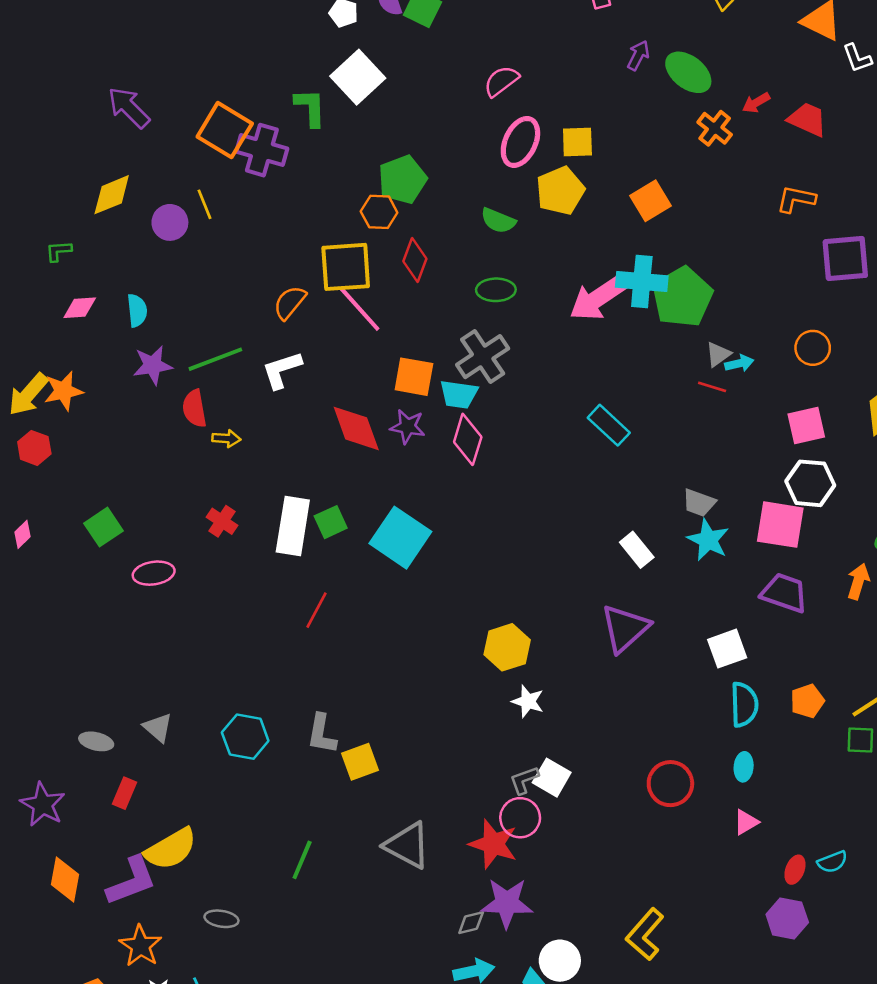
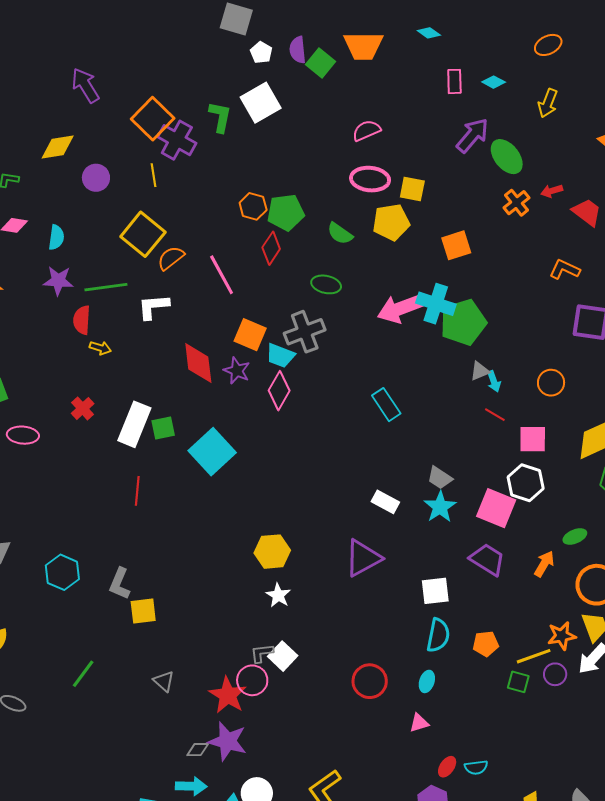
purple arrow: (638, 55) -> (473, 135), size x1.6
pink ellipse: (520, 142) -> (370, 179), turned 57
green pentagon: (402, 180) -> (286, 212), moved
yellow line: (204, 204) -> (153, 175), moved
yellow square: (346, 267) -> (143, 234), moved, turned 30
cyan arrow: (739, 363) -> (494, 381), turned 70
red line: (712, 387) -> (495, 415), moved
white rectangle: (637, 550) -> (385, 502), turned -36
red line: (316, 610) -> (137, 491), turned -36
gray triangle: (407, 845) -> (164, 681), size x0.6

